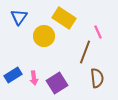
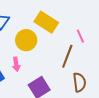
pink arrow: (34, 78) -> (16, 64), moved

